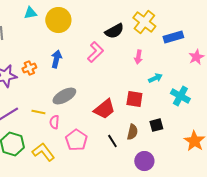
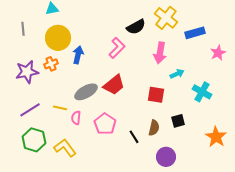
yellow circle: (58, 20) -> (58, 38), moved
pink arrow: (138, 57) -> (160, 53), size x1.5
red trapezoid: (104, 109) -> (114, 85), moved
pink pentagon: (76, 140) -> (105, 124), moved

